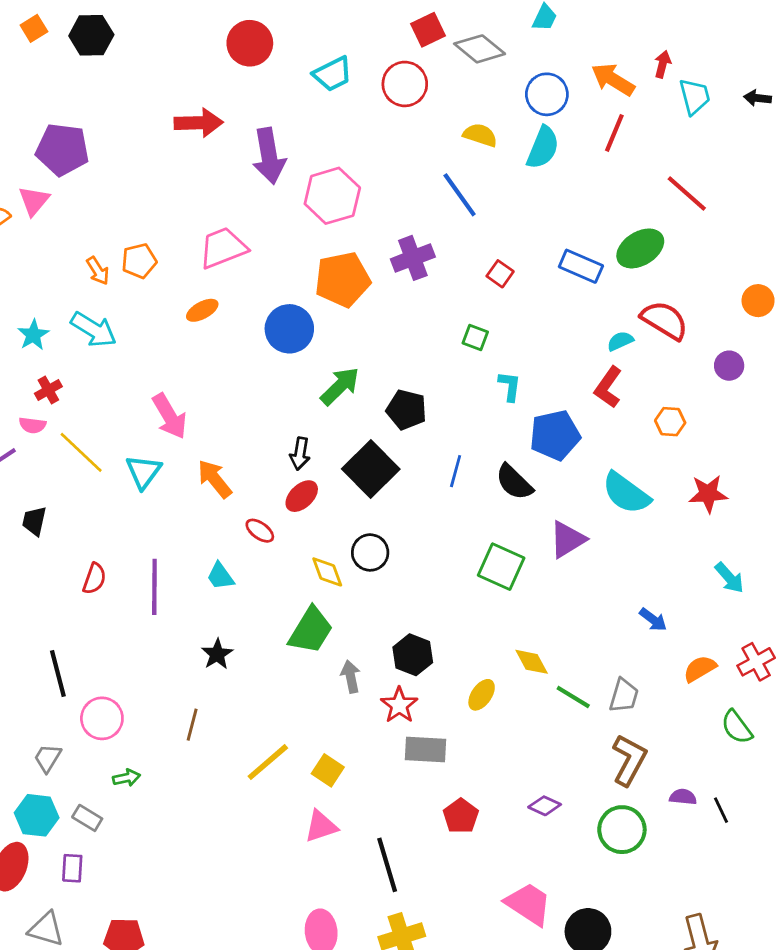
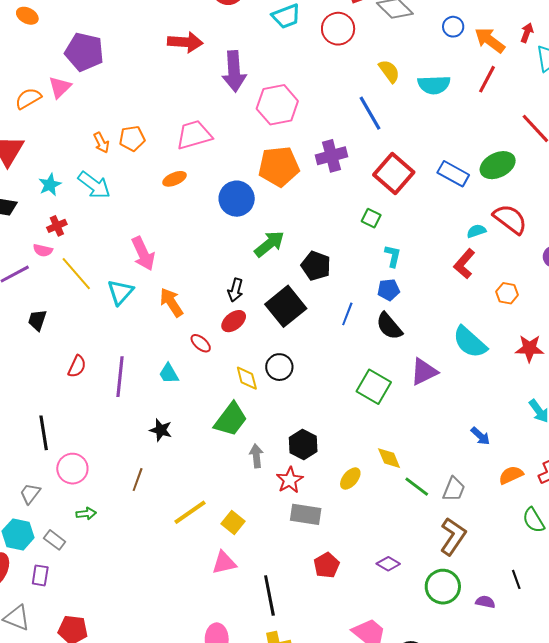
blue circle: (547, 94) -> (453, 27), moved, size x0.7
yellow semicircle: (480, 135) -> (389, 71), turned 30
cyan semicircle: (543, 148) -> (434, 85), turned 60
red square: (500, 274) -> (394, 174), size x2.0
blue pentagon: (555, 435) -> (389, 290), moved, size x0.6
black star: (217, 654) -> (161, 430), turned -30
purple semicircle: (683, 797) -> (485, 602), moved

